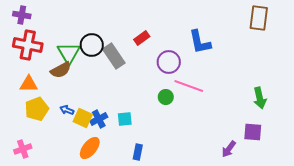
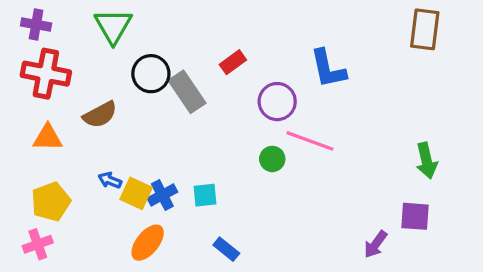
green triangle: (69, 53) -> (113, 26), moved
yellow pentagon: (37, 109) -> (51, 202), moved
blue rectangle: (138, 152) -> (226, 249), turned -63

